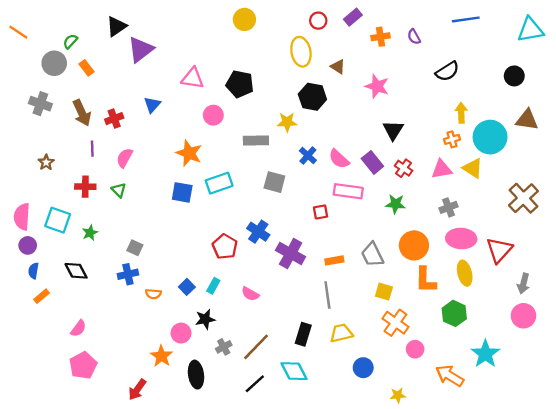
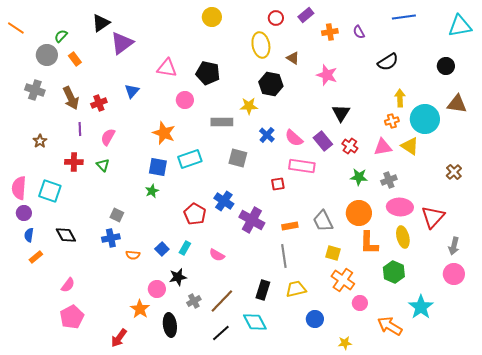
brown cross: (523, 198) -> (454, 172), size x0.6
green star: (395, 204) -> (359, 177), moved
green star: (90, 233) -> (152, 191), moved

